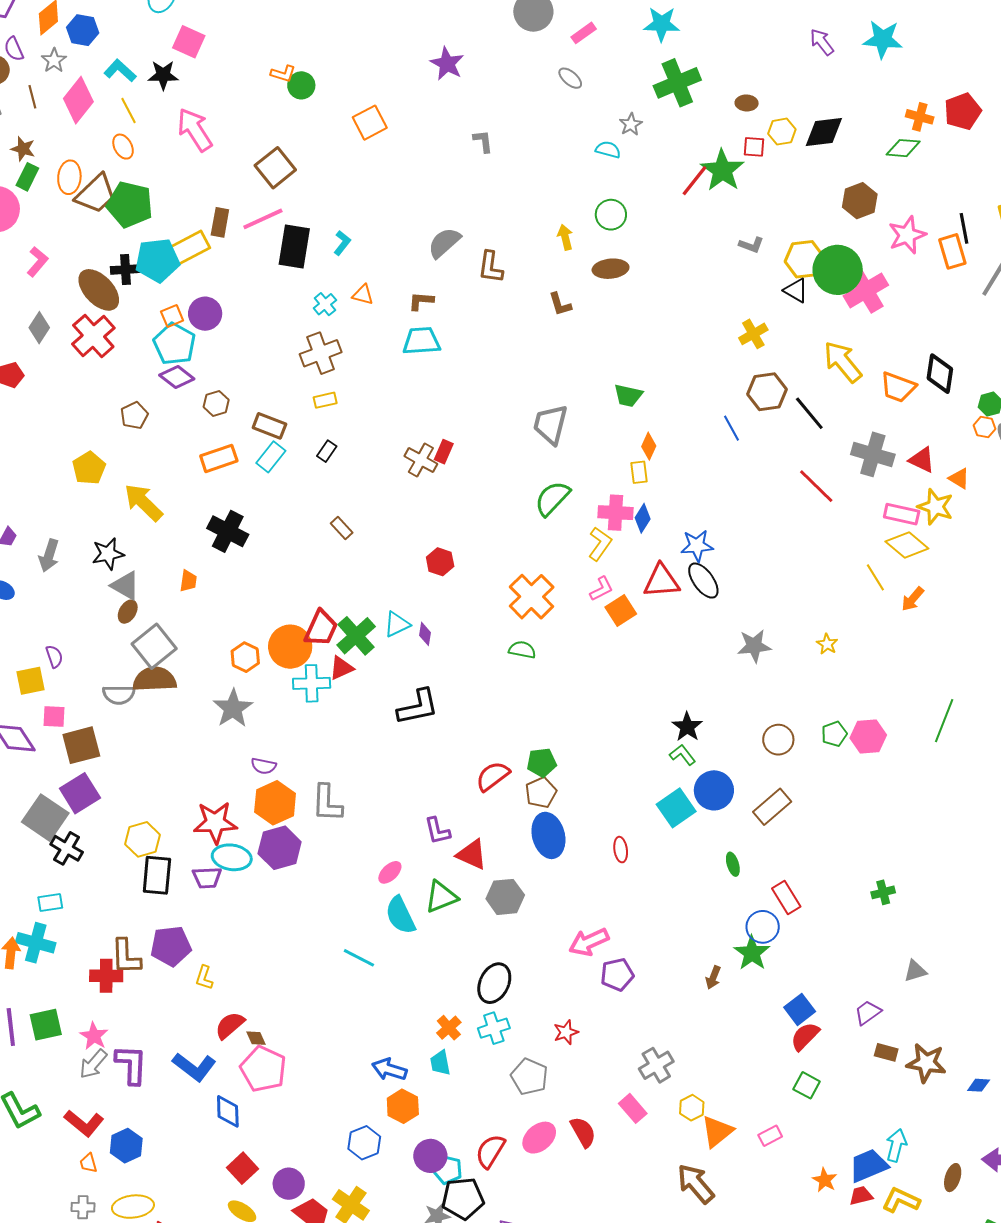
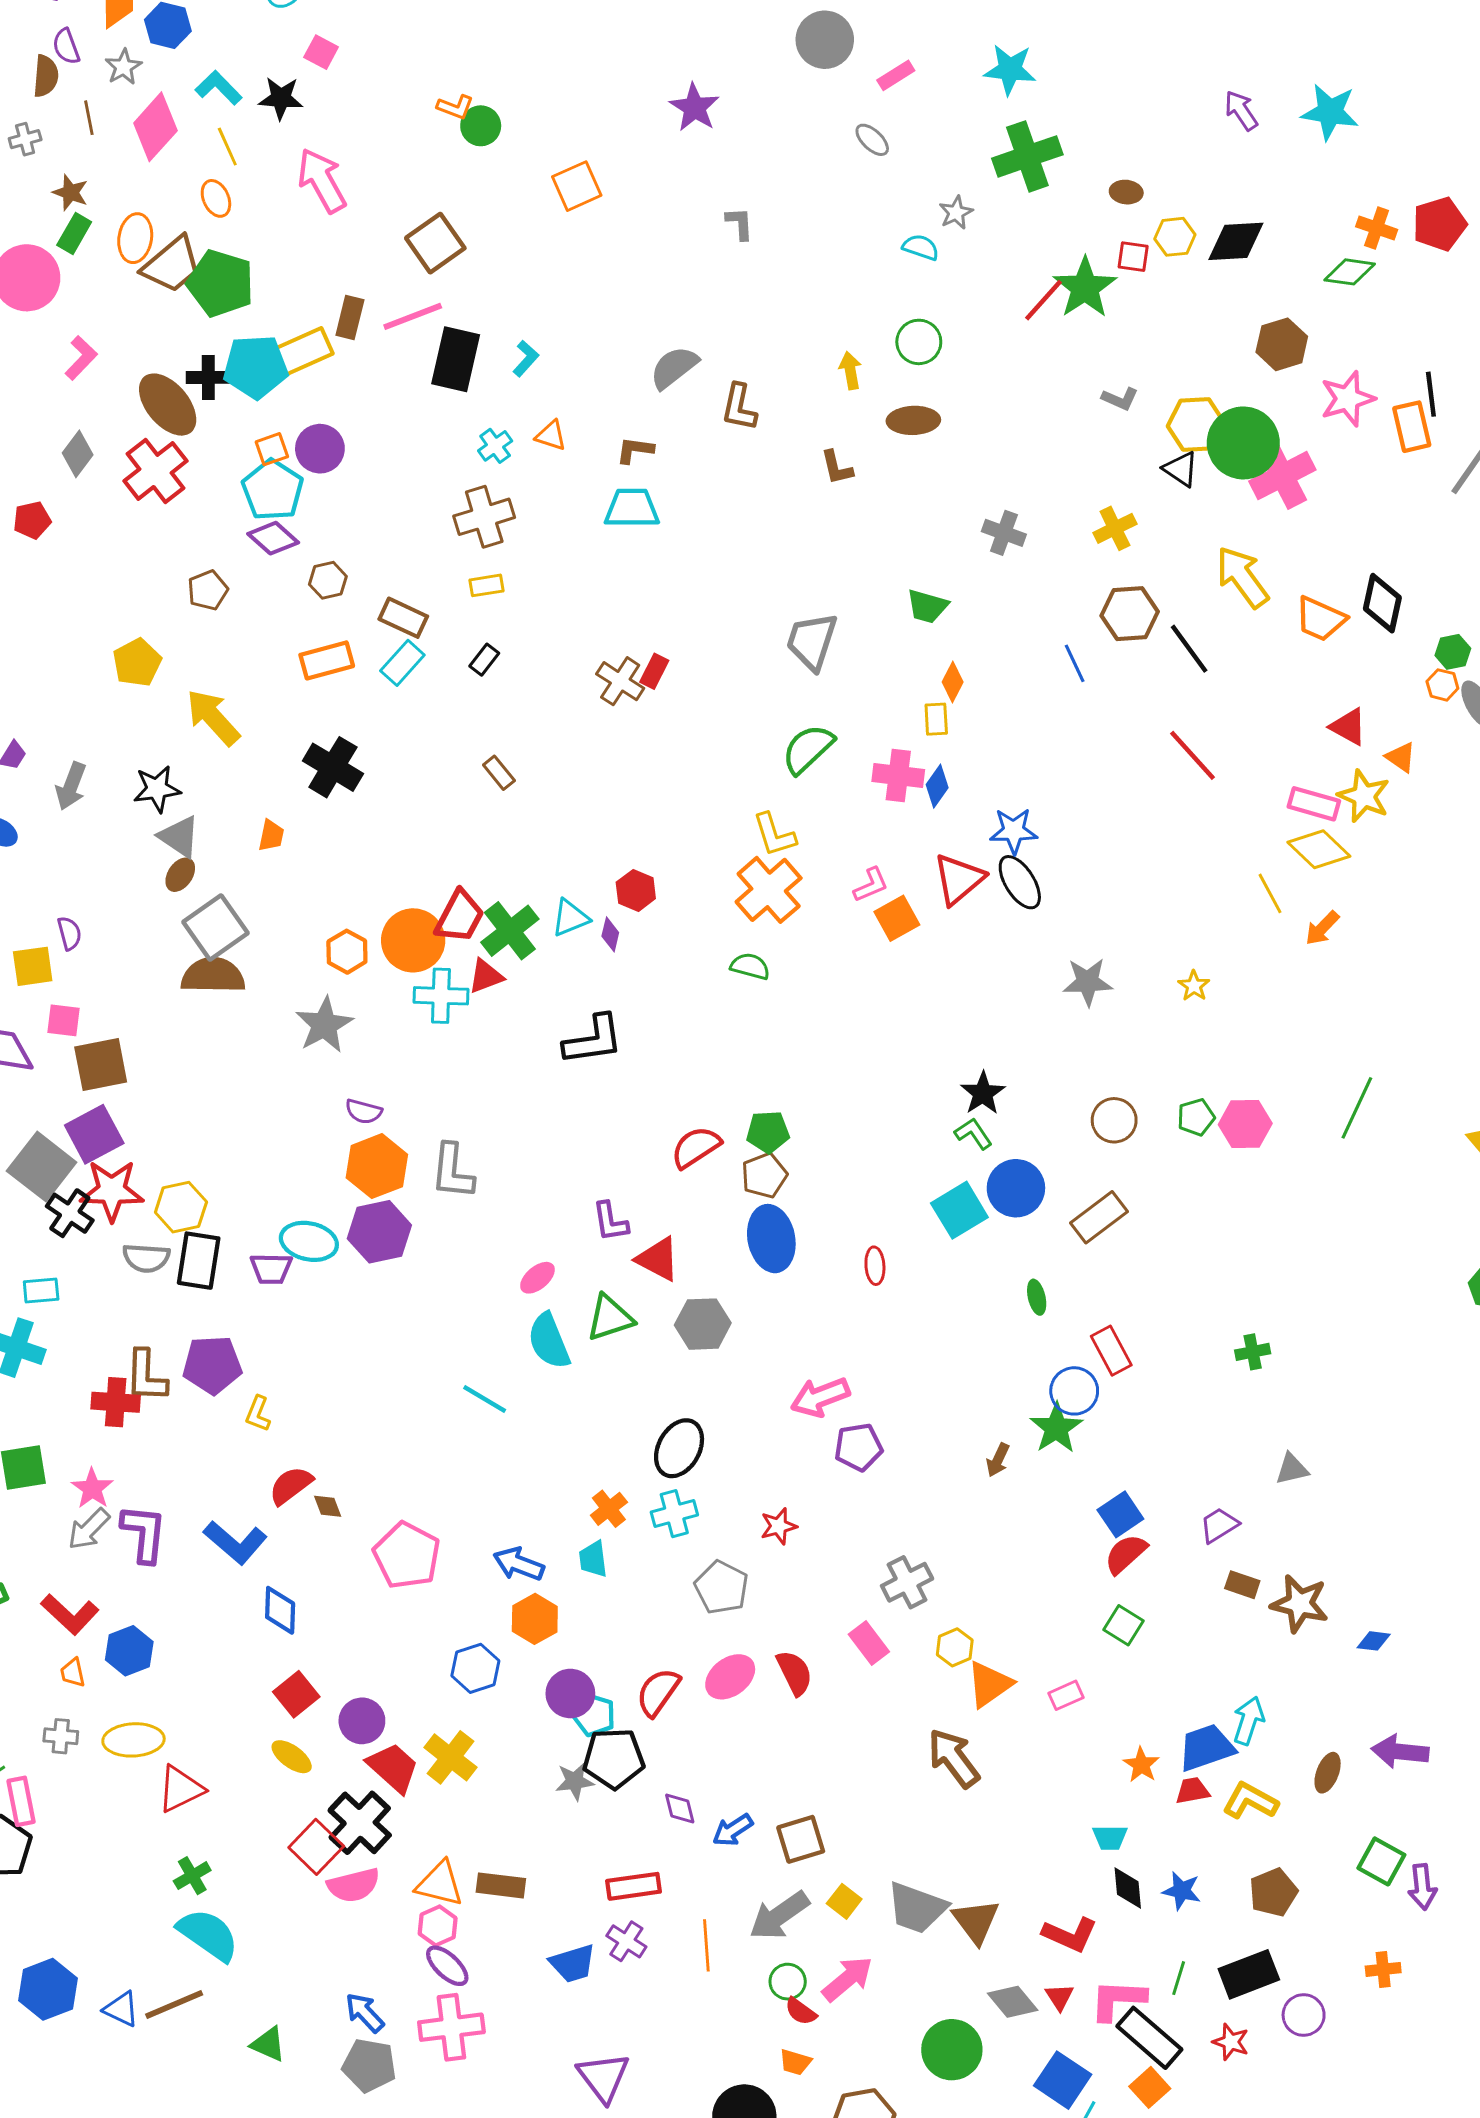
pink square: (189, 42) -> (321, 52), size x0.7
gray cross: (873, 454) -> (1004, 533), moved, size x0.7
yellow L-shape: (600, 544) -> (774, 835), moved, turned 124
red hexagon: (440, 562) -> (636, 890), moved
red triangle: (661, 581) -> (959, 879), turned -39
gray semicircle: (119, 695) -> (146, 1258), moved
red star: (215, 823) -> (112, 1191), moved
pink pentagon: (263, 1069) -> (407, 1555), moved

